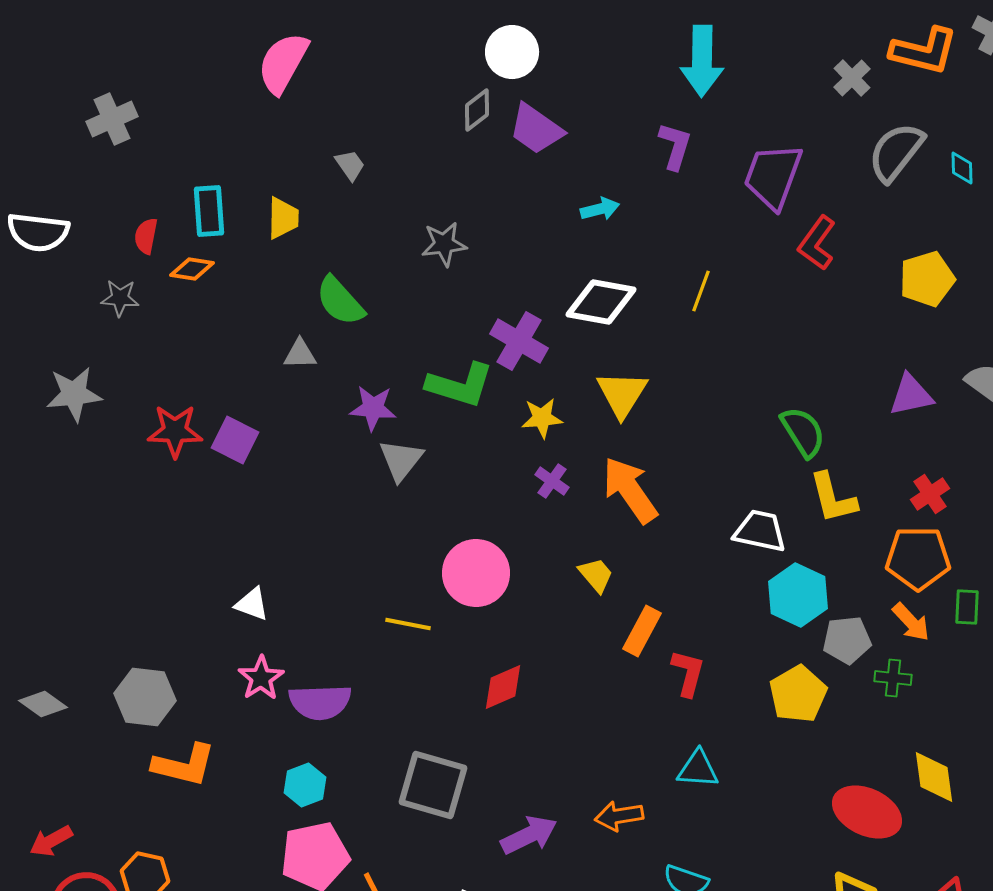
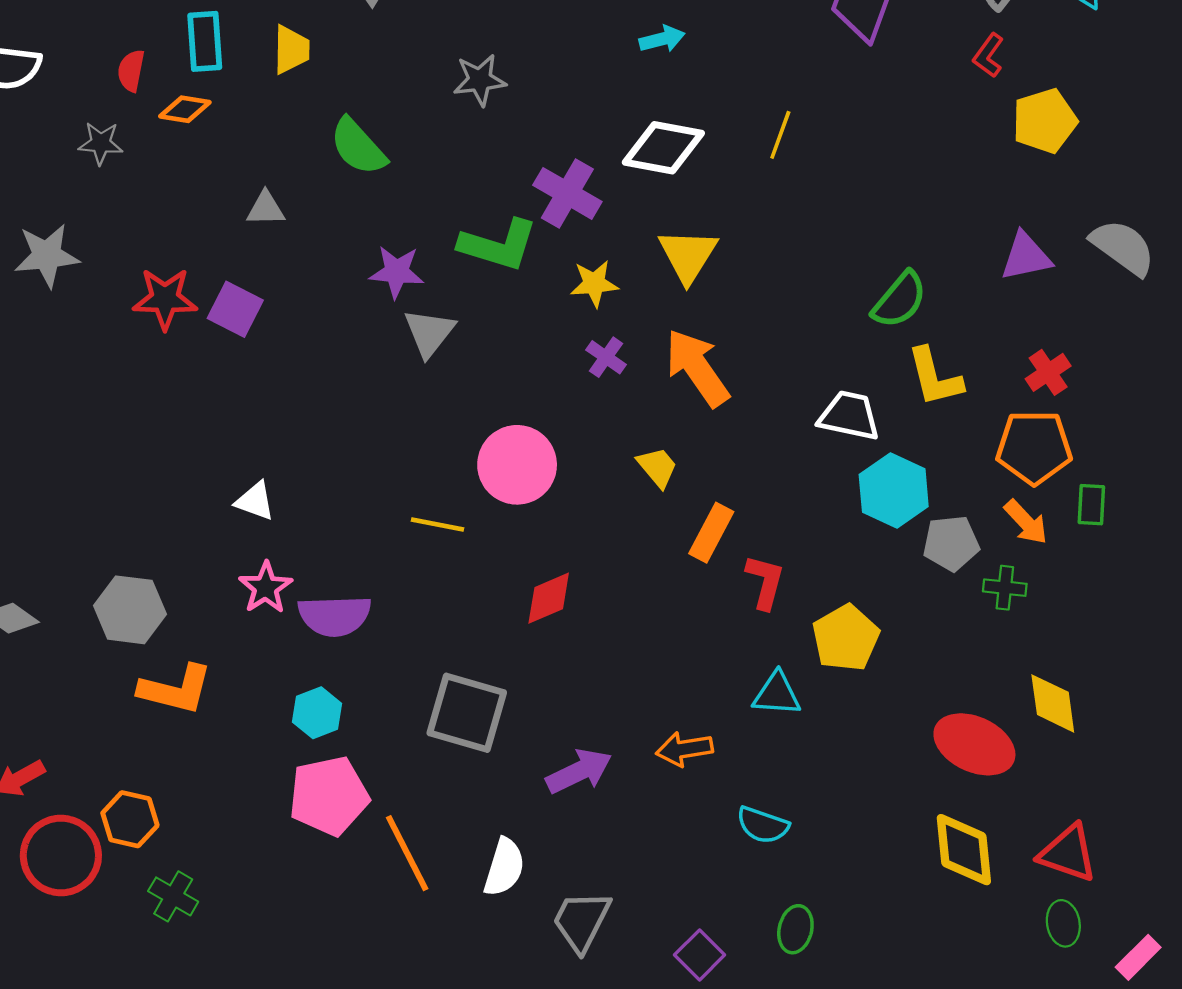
red L-shape: (817, 243) -> (988, 55), moved, size x0.7
gray triangle: (300, 354) -> (266, 209), moved
green semicircle: (803, 432) -> (900, 300), turned 72
yellow pentagon: (798, 694) -> (846, 638), moved

